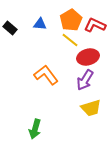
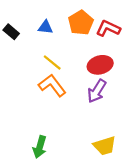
yellow line: (70, 40) -> (52, 63), moved
yellow trapezoid: (91, 108) -> (105, 146), moved

